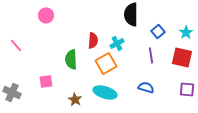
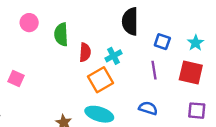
blue square: (158, 31) -> (162, 42), turned -32
green semicircle: (71, 59) -> (61, 34), moved
pink square: (46, 81) -> (16, 78), moved, turned 32

